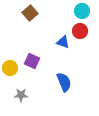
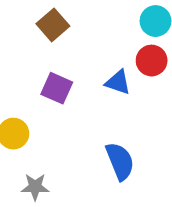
purple square: (32, 61) -> (57, 88), moved

